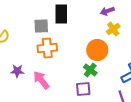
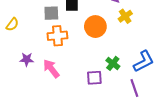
orange circle: (97, 50) -> (95, 27), moved
green cross: (90, 70) -> (113, 63), moved

